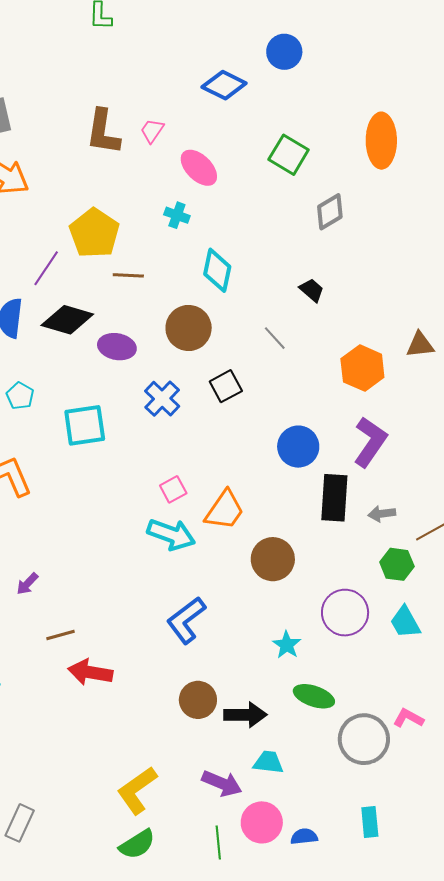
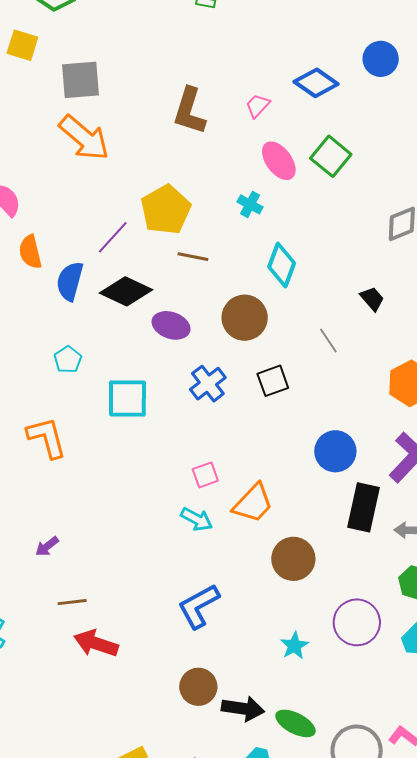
pink trapezoid: (152, 131) -> (258, 106), moved
green square: (289, 155) -> (331, 156), moved
cyan arrow: (171, 534) -> (197, 519), size x0.7
green ellipse: (314, 696) -> (295, 723), moved

